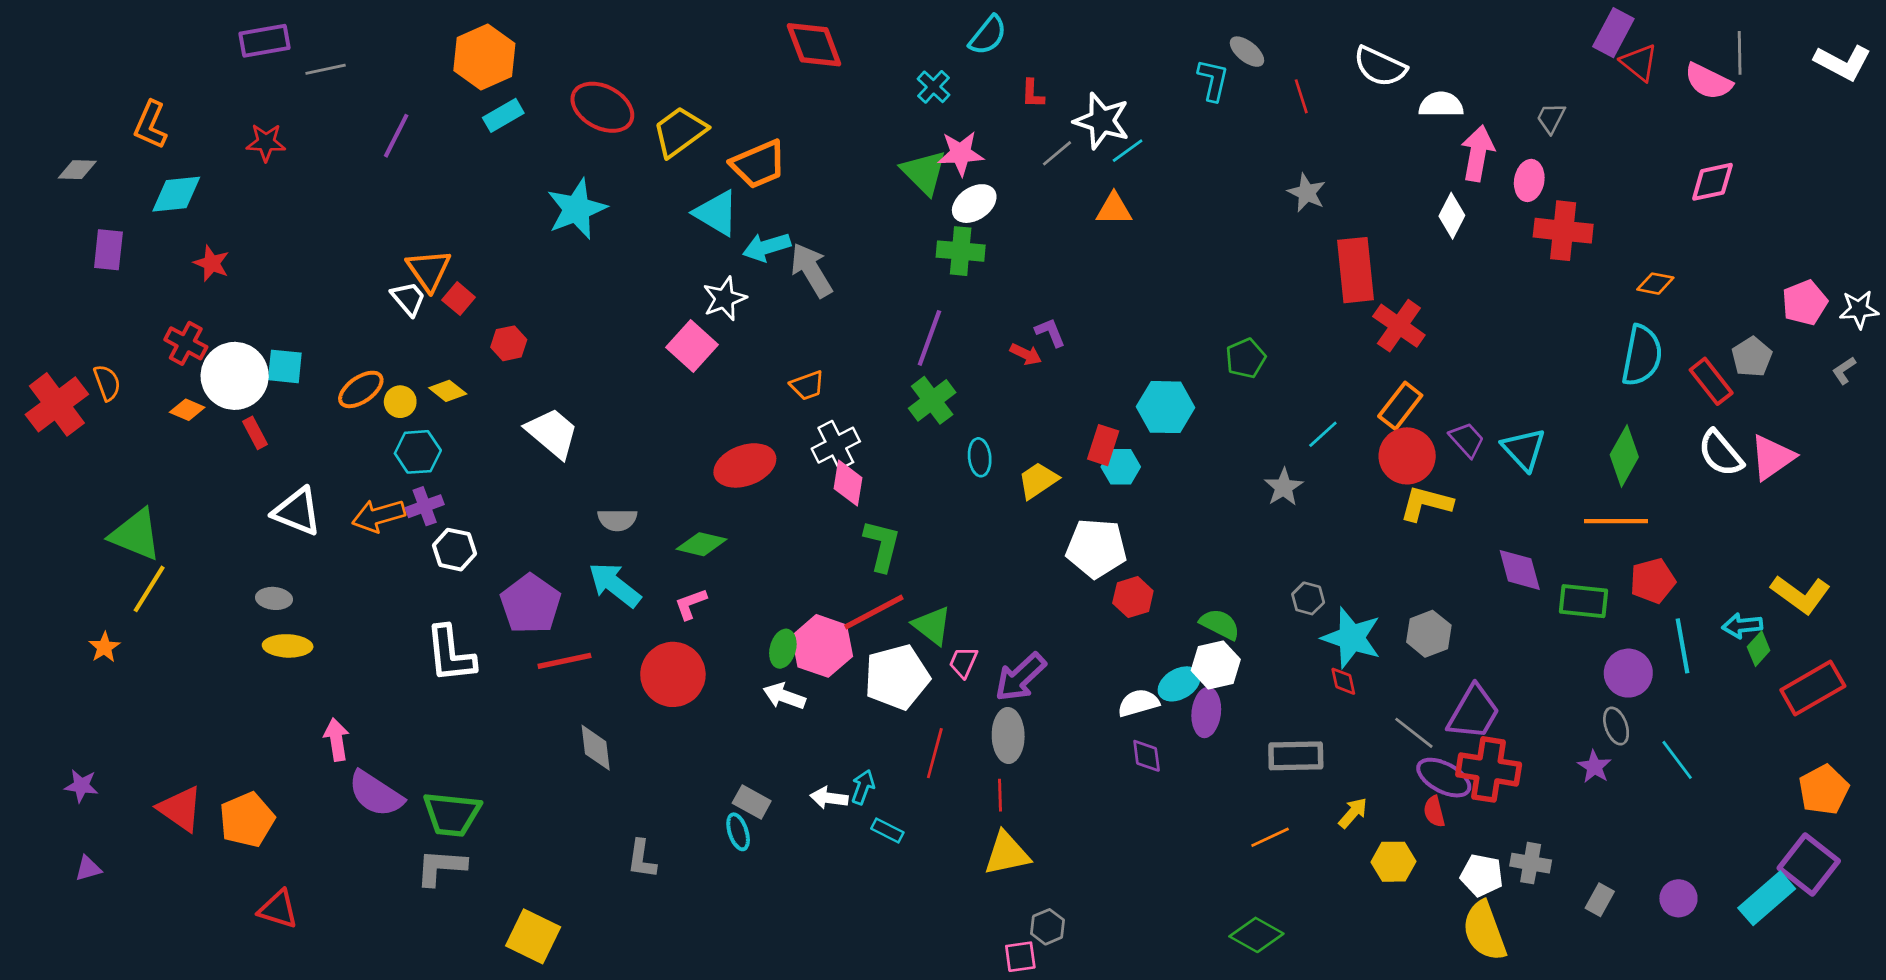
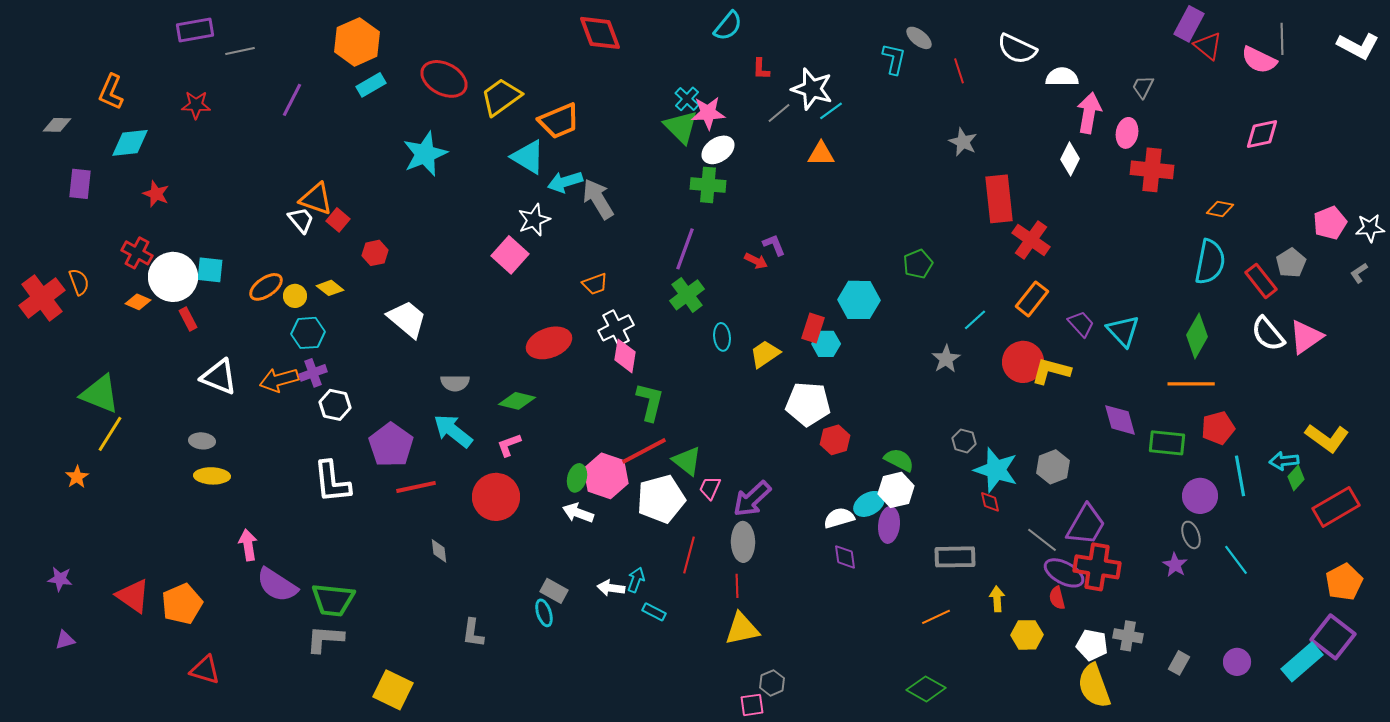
cyan cross: (934, 87) -> (687, 99), moved
orange triangle: (429, 270) -> (316, 199), turned -36
red circle: (1407, 456) -> (1023, 362), moved
gray diamond: (596, 748) -> (439, 551), size x0.7
yellow arrow: (1353, 813) -> (997, 599), turned -45

